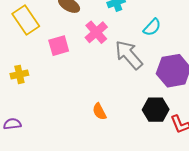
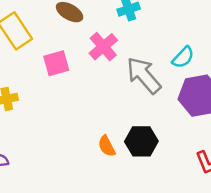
cyan semicircle: (152, 27) -> (183, 57), moved
black hexagon: (156, 110) -> (141, 141), moved

